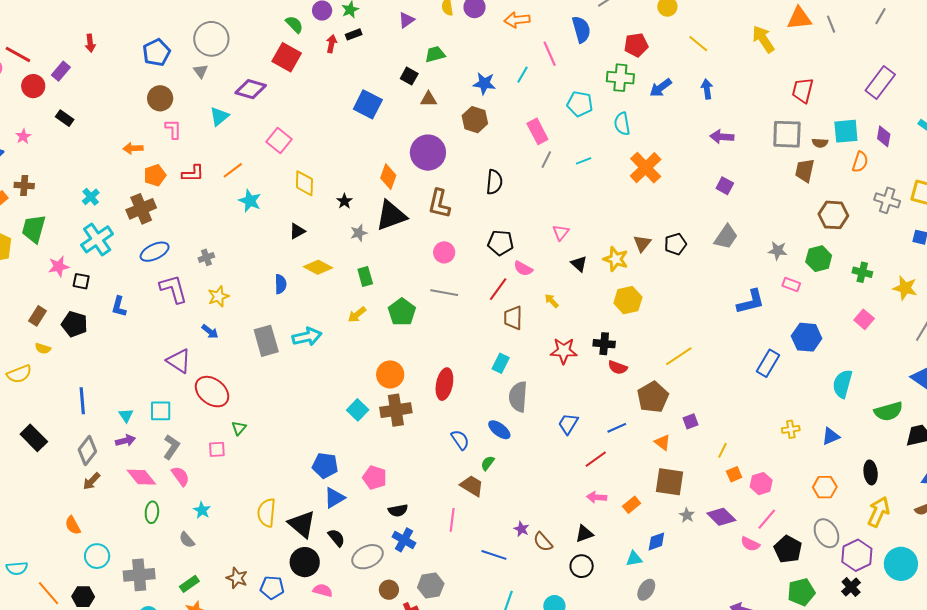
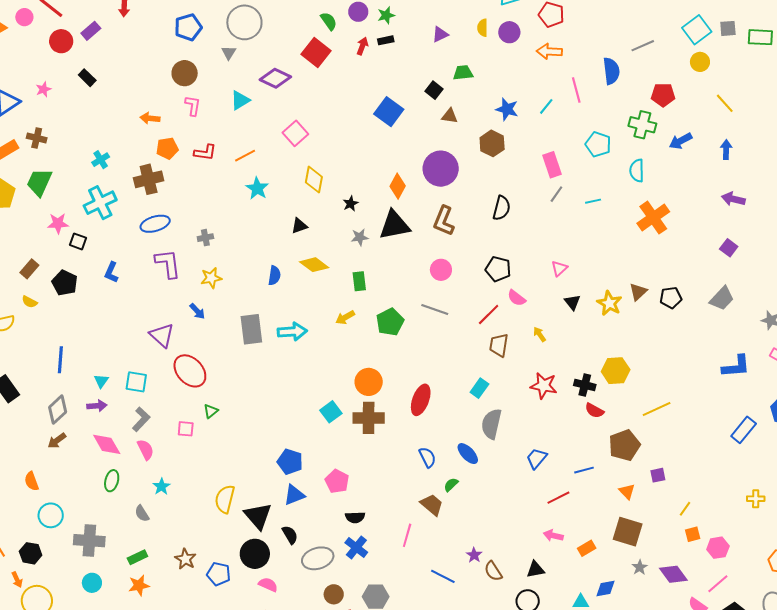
yellow hexagon: (628, 300) -> (616, 371), moved

